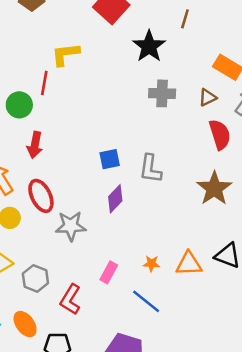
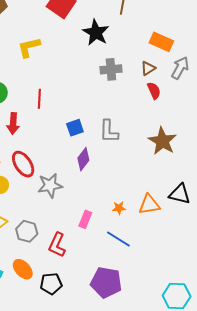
red line: (44, 83) -> (39, 99), moved
red semicircle: (220, 135) -> (154, 91), moved, size x0.7

